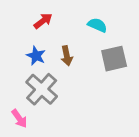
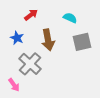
blue star: (36, 56) -> (17, 38), moved
brown arrow: (67, 56) -> (48, 40), size x1.5

